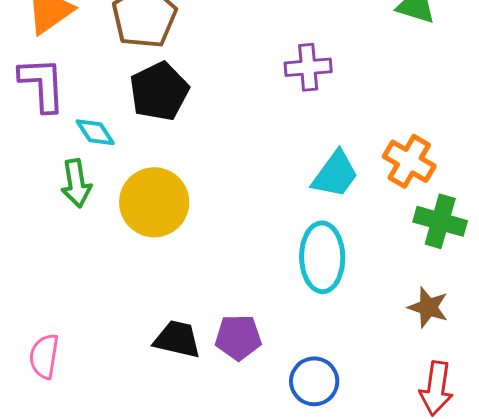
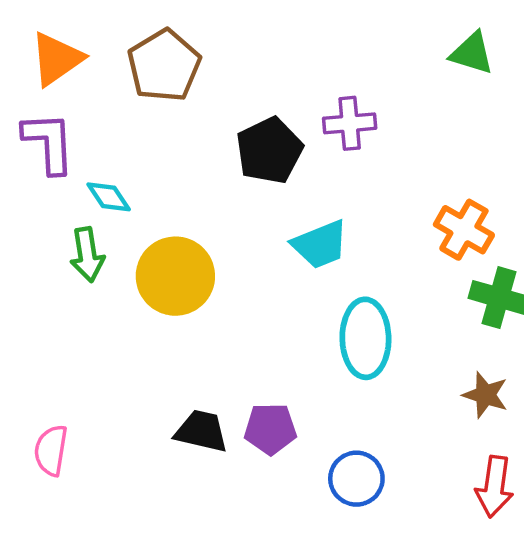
black pentagon: (159, 91) -> (269, 150), moved
cyan trapezoid: (335, 174) -> (320, 244), moved, turned 32

